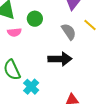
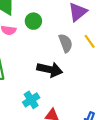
cyan cross: (31, 87) -> (31, 100), moved

